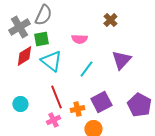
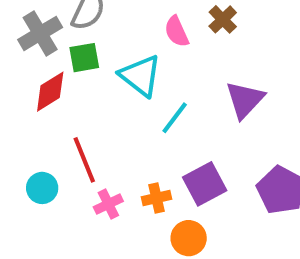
pink semicircle: (79, 39) -> (177, 31), moved, turned 63
cyan triangle: (51, 61) -> (140, 76), moved
red line: (56, 97) -> (84, 160), moved
pink cross: (53, 120) -> (108, 204), moved

